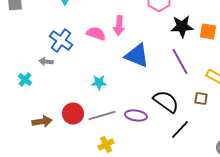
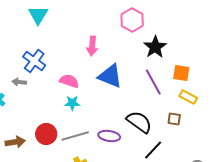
black star: (182, 26) -> (155, 47), turned -30
orange square: (208, 32) -> (181, 73), moved
pink semicircle: (96, 34) -> (69, 81), moved

